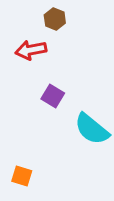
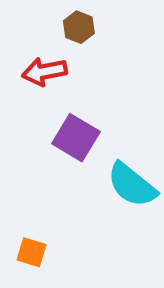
purple square: (53, 96) -> (76, 138), size x1.4

